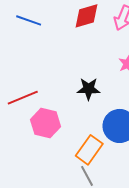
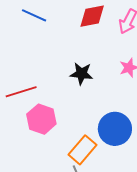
black star: (89, 89) -> (81, 74), moved

